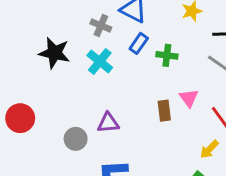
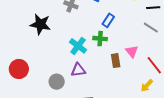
blue rectangle: (139, 43) -> (108, 20), moved
green cross: (167, 55) -> (100, 39), moved
cyan cross: (100, 61) -> (78, 46), moved

